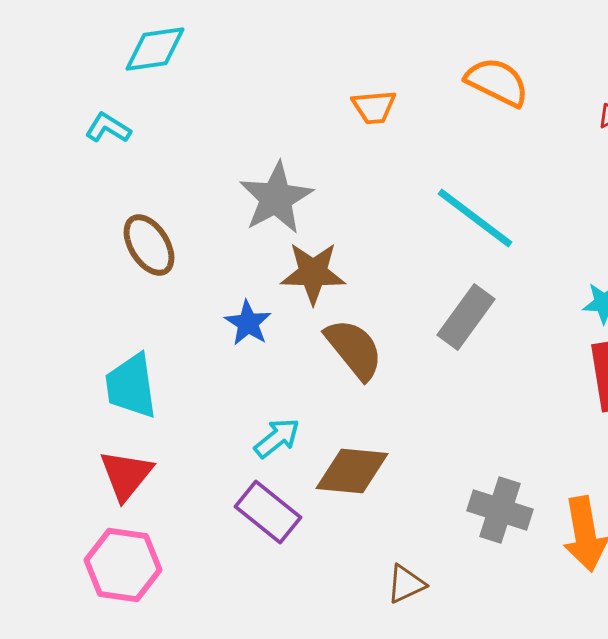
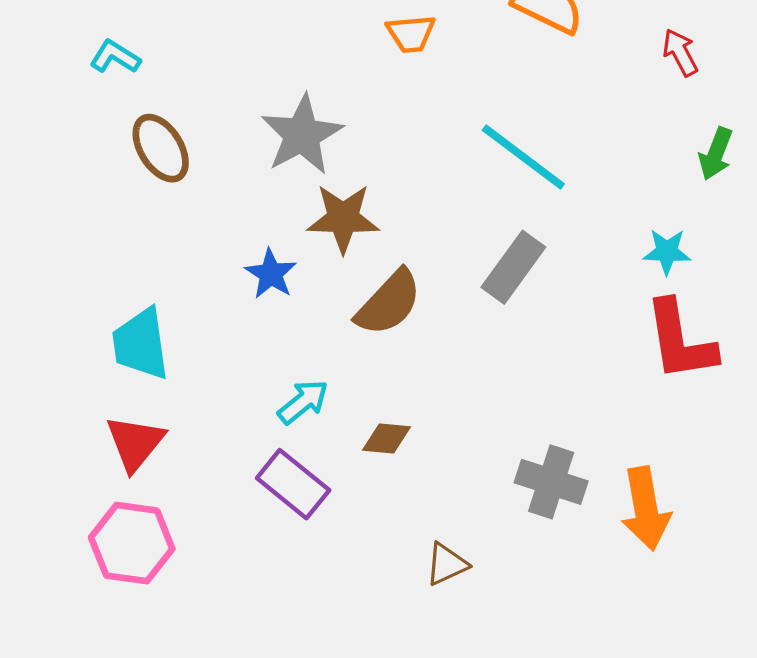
brown ellipse: (149, 245) -> (161, 148), moved
brown semicircle: (354, 349) -> (389, 303), turned 82
brown diamond: (352, 471) -> (386, 439), size x0.6

